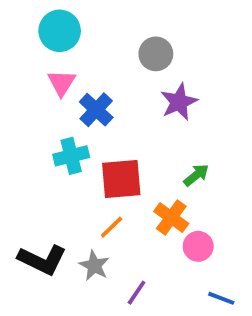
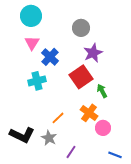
green arrow: (196, 175) -> (102, 91), turned -80
red square: (121, 179) -> (81, 77), moved, turned -30

